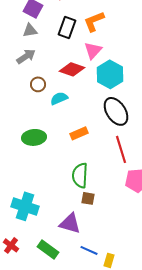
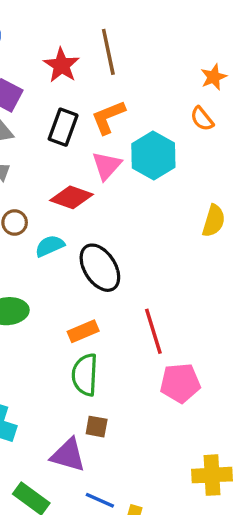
cyan hexagon: (110, 74) -> (153, 156), moved
black ellipse: (116, 111) -> (100, 268), moved
orange rectangle: (79, 133) -> (83, 331), moved
brown square: (88, 198) -> (97, 427), moved

